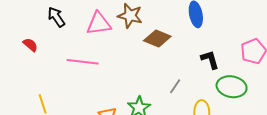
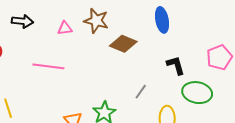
black arrow: (56, 17) -> (22, 21), turned 130
pink triangle: (99, 24) -> (65, 28), size x0.6

